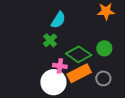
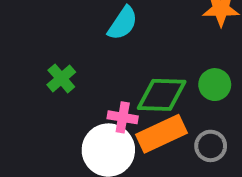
green cross: (50, 40) -> (61, 78), moved
green diamond: (79, 54) -> (162, 95), turned -35

